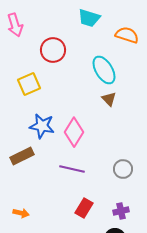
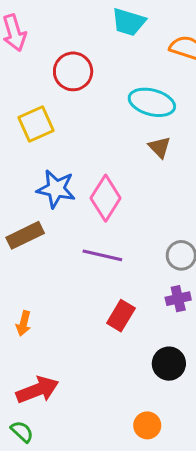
cyan ellipse: (104, 70) -> (152, 102), turned -44
purple cross: (121, 211) -> (178, 299), moved
orange arrow: (21, 213) -> (24, 323), turned 91

